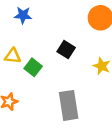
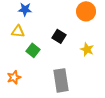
yellow triangle: (13, 56) -> (18, 31), moved

